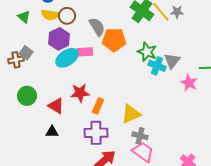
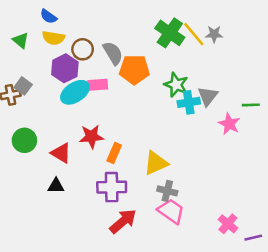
brown circle: (67, 16) -> (83, 49), moved
cyan cross: (157, 66) -> (189, 102), turned -30

